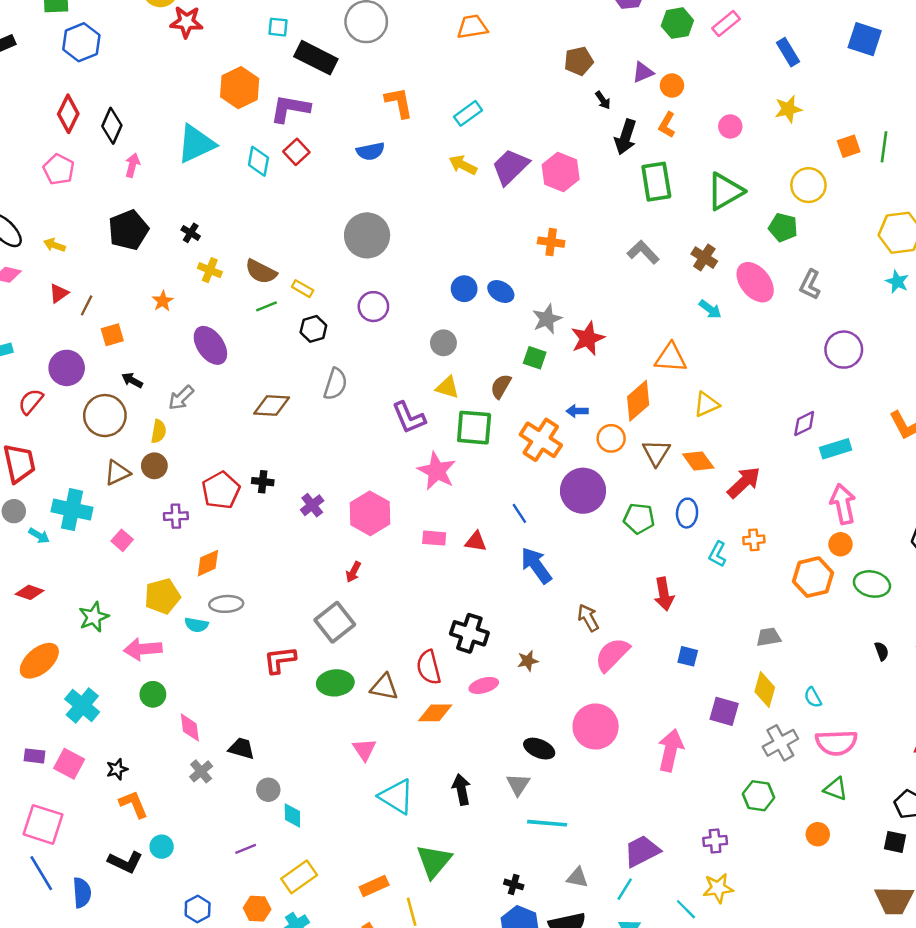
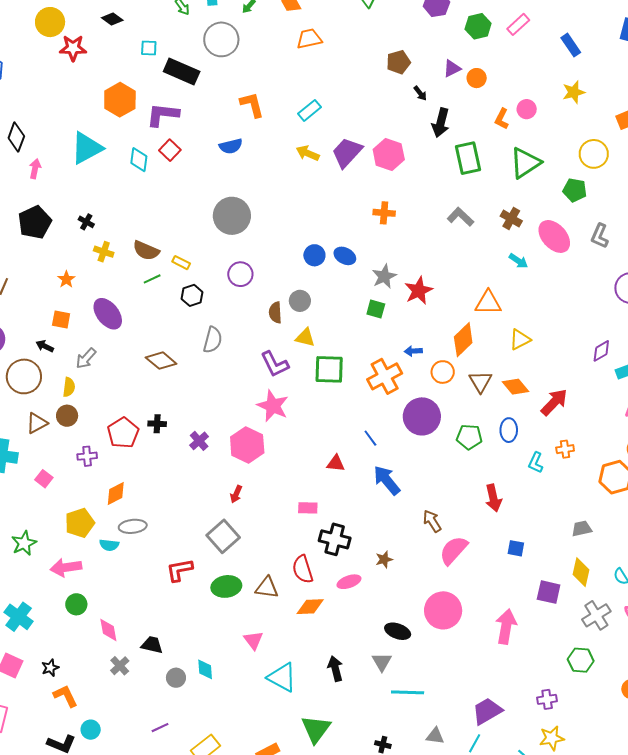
orange L-shape: (667, 125) -> (502, 119), moved
orange square: (112, 335) -> (61, 320), moved, turned 30
brown semicircle: (501, 386) -> (275, 313), moved, turned -30
brown diamond: (272, 406) -> (161, 361), turned 40
orange cross: (541, 440) -> (385, 376), turned 32
pink star: (437, 471) -> (273, 406), moved
pink rectangle: (434, 538) -> (308, 508), moved
cyan diamond: (292, 816) -> (205, 669), moved

